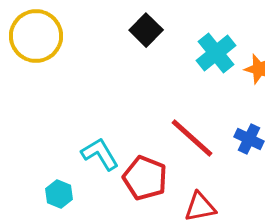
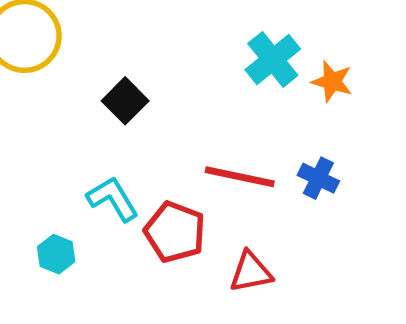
black square: (146, 30) -> (125, 101), moved
red line: (192, 138) -> (240, 177), turned -30

